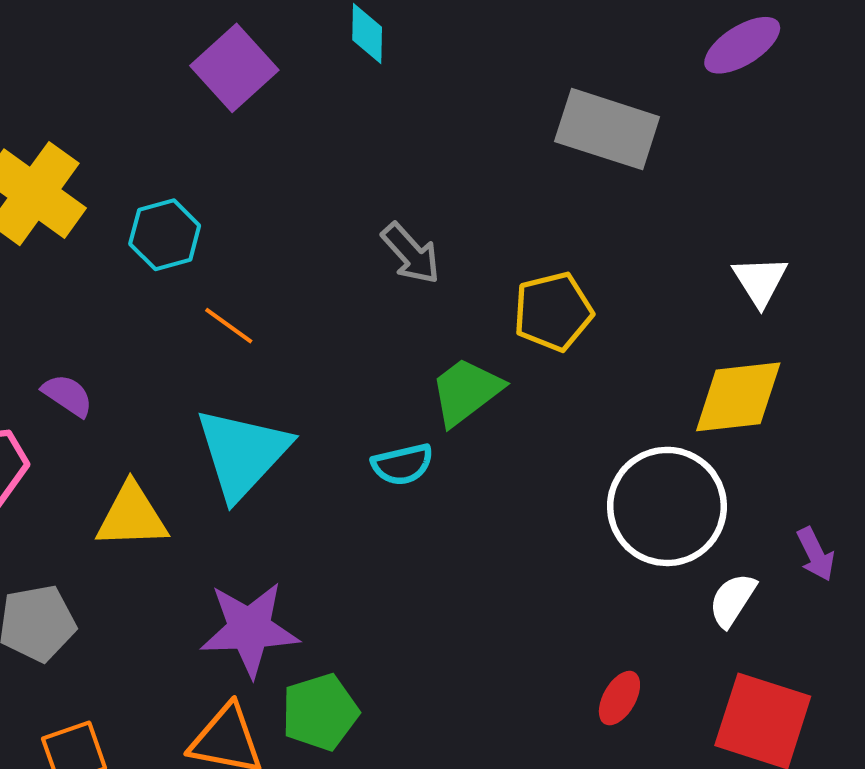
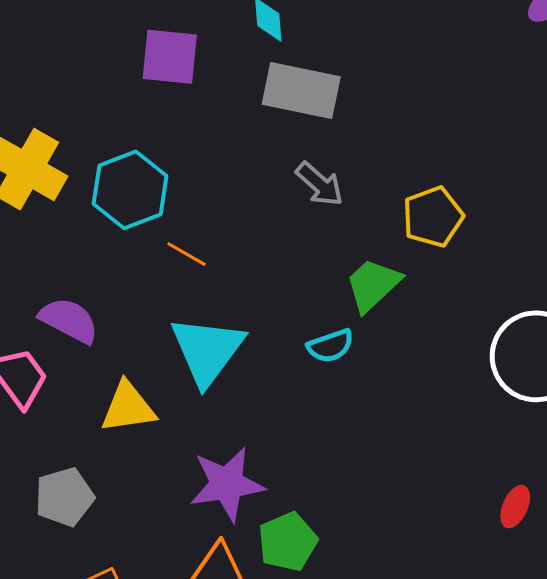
purple square: (234, 68) -> (170, 57), turned -36
gray rectangle: (607, 129) -> (301, 90), moved
cyan hexagon: (165, 235) -> (130, 190), size x1.4
purple semicircle: (68, 395) -> (69, 320), size x1.5

